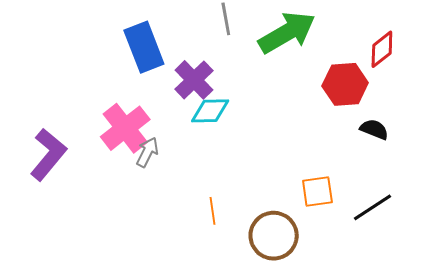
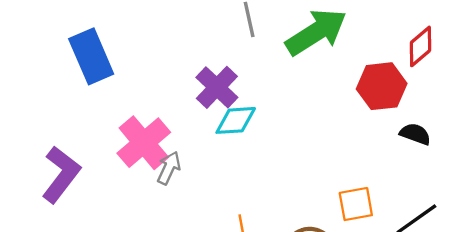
blue rectangle: (144, 47) -> (91, 56), moved

